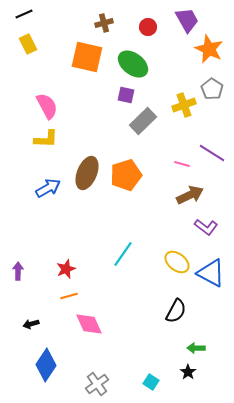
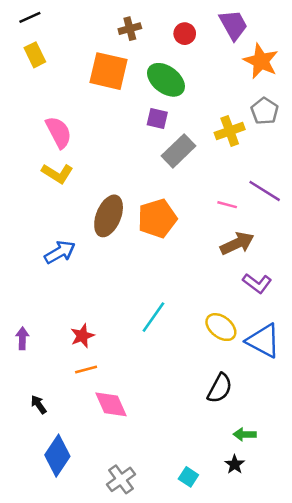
yellow L-shape: (46, 139) -> (57, 173), turned 30
blue arrow: (48, 188) -> (60, 252), moved
black arrow: (31, 324) -> (39, 404), turned 70

